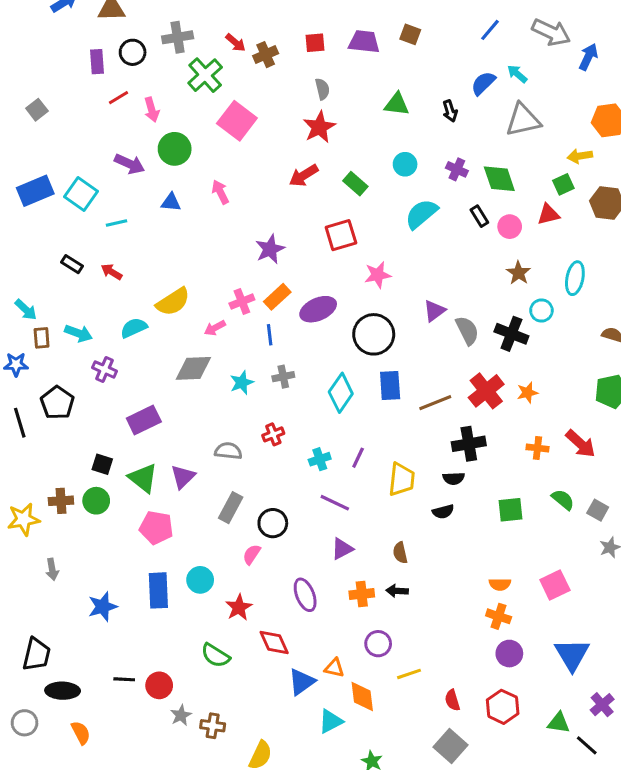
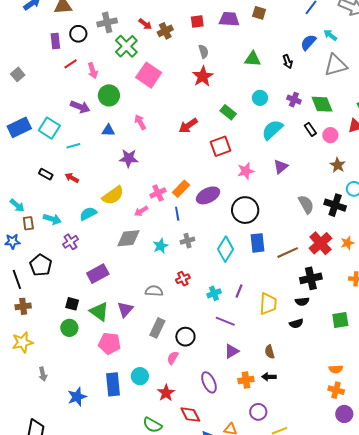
red arrow: (304, 175) -> (188, 126), moved
purple star: (270, 249) -> (129, 158), moved, turned 30
purple triangle: (434, 311) -> (281, 167), moved
purple cross: (105, 369) -> (70, 242), turned 35
brown cross: (61, 501) -> (23, 306), moved

